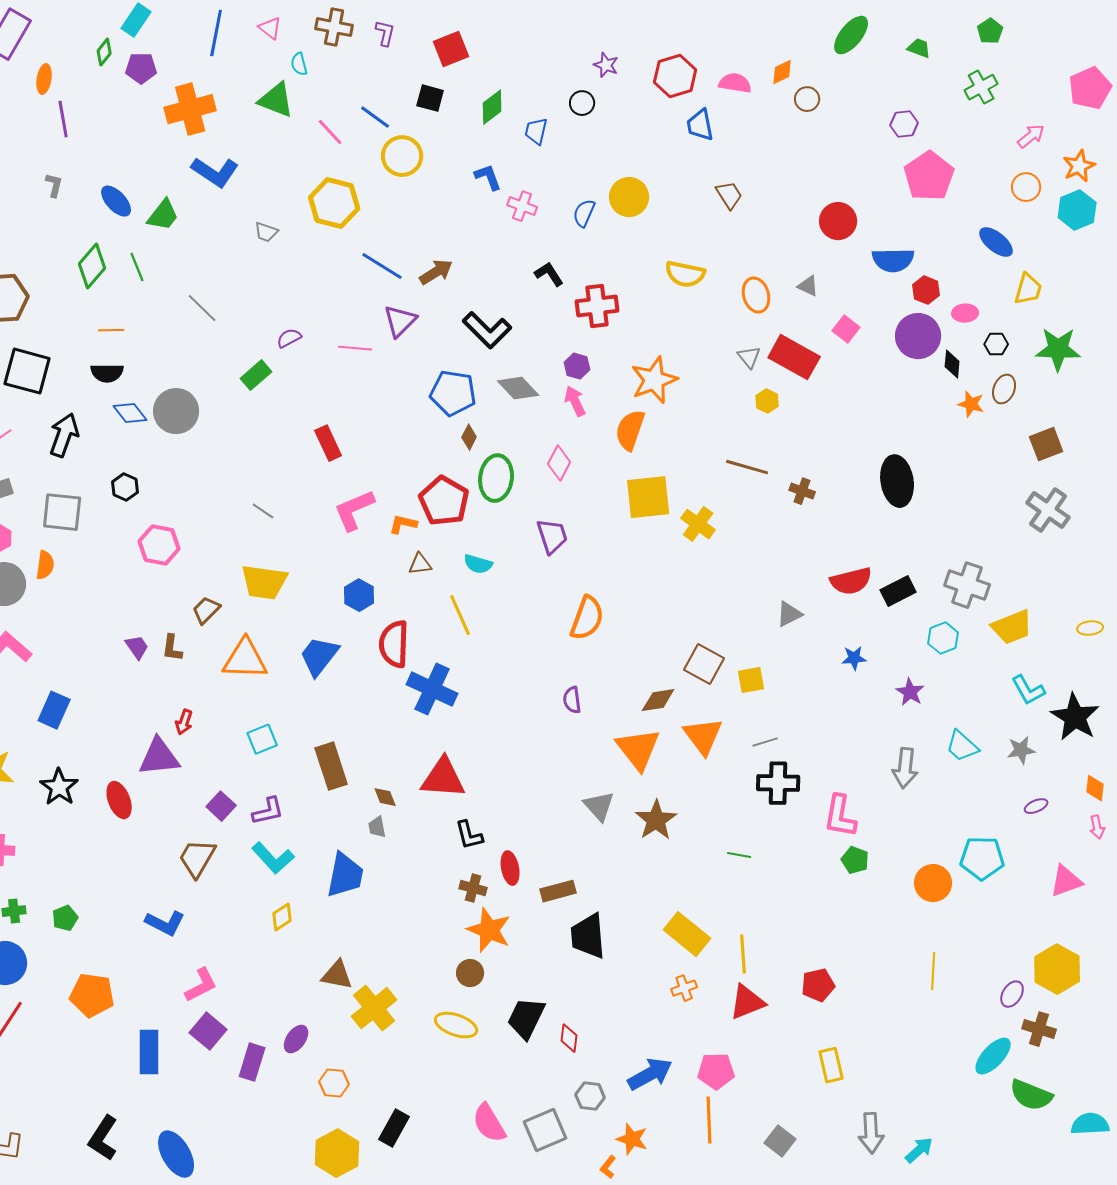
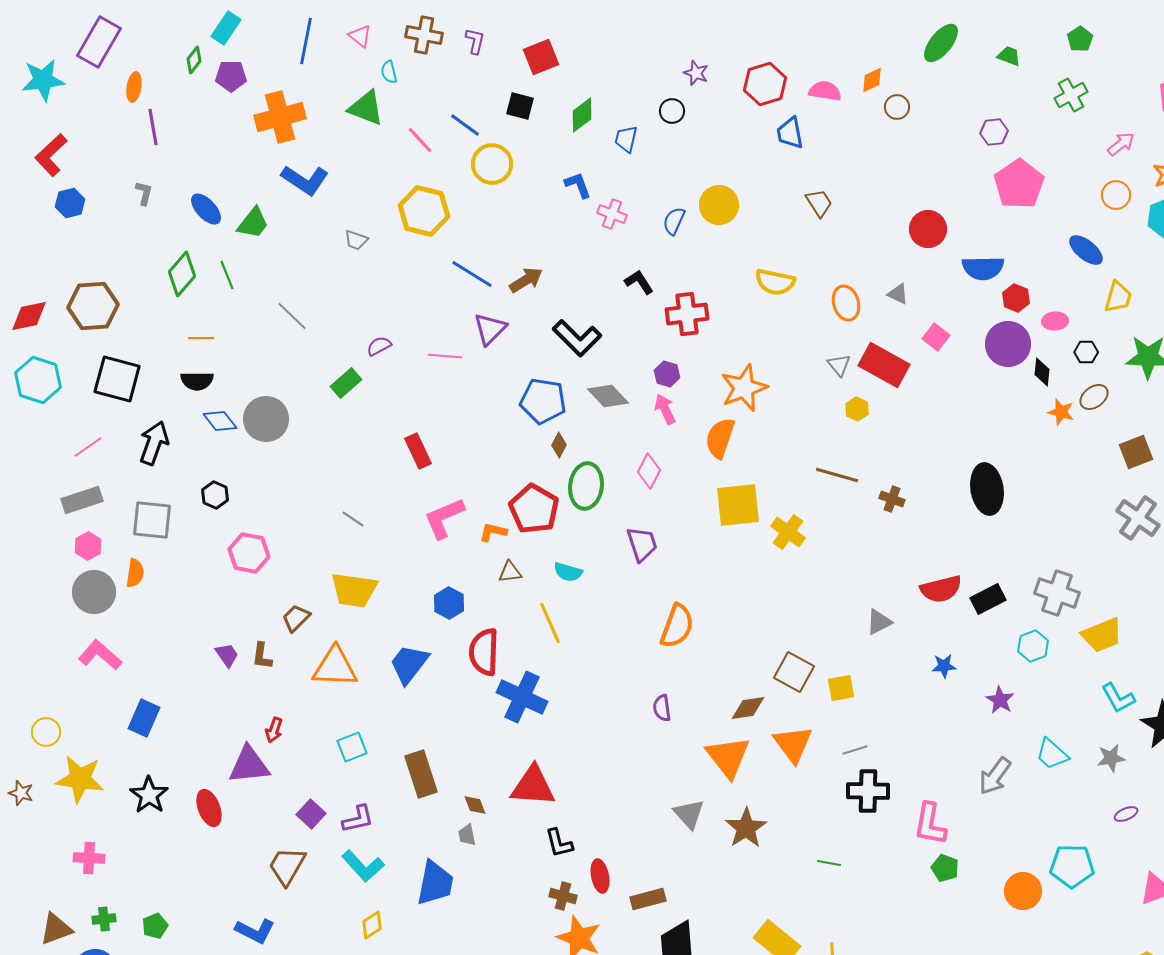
brown ellipse: (1004, 389) -> (1094, 397), turned 32
gray arrow: (905, 768) -> (995, 776), turned 30

